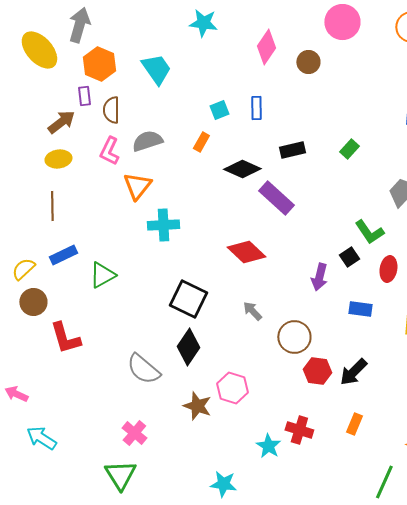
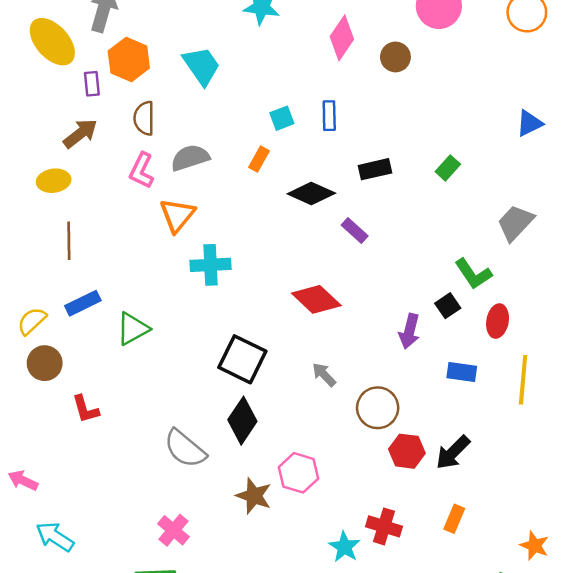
purple rectangle: (84, 96) -> (92, 84), moved
yellow ellipse: (58, 159) -> (54, 181), moved
purple rectangle: (276, 198) -> (355, 230), size x0.6
red L-shape: (65, 338) -> (85, 409), size x0.7

